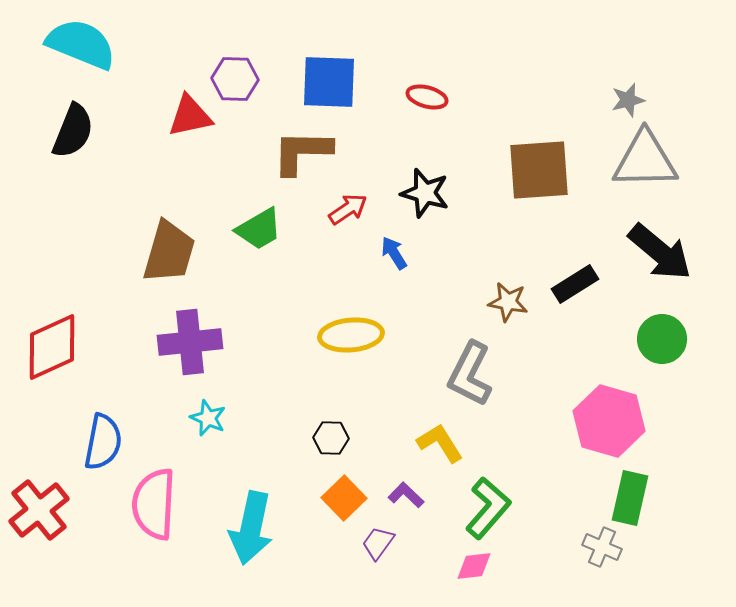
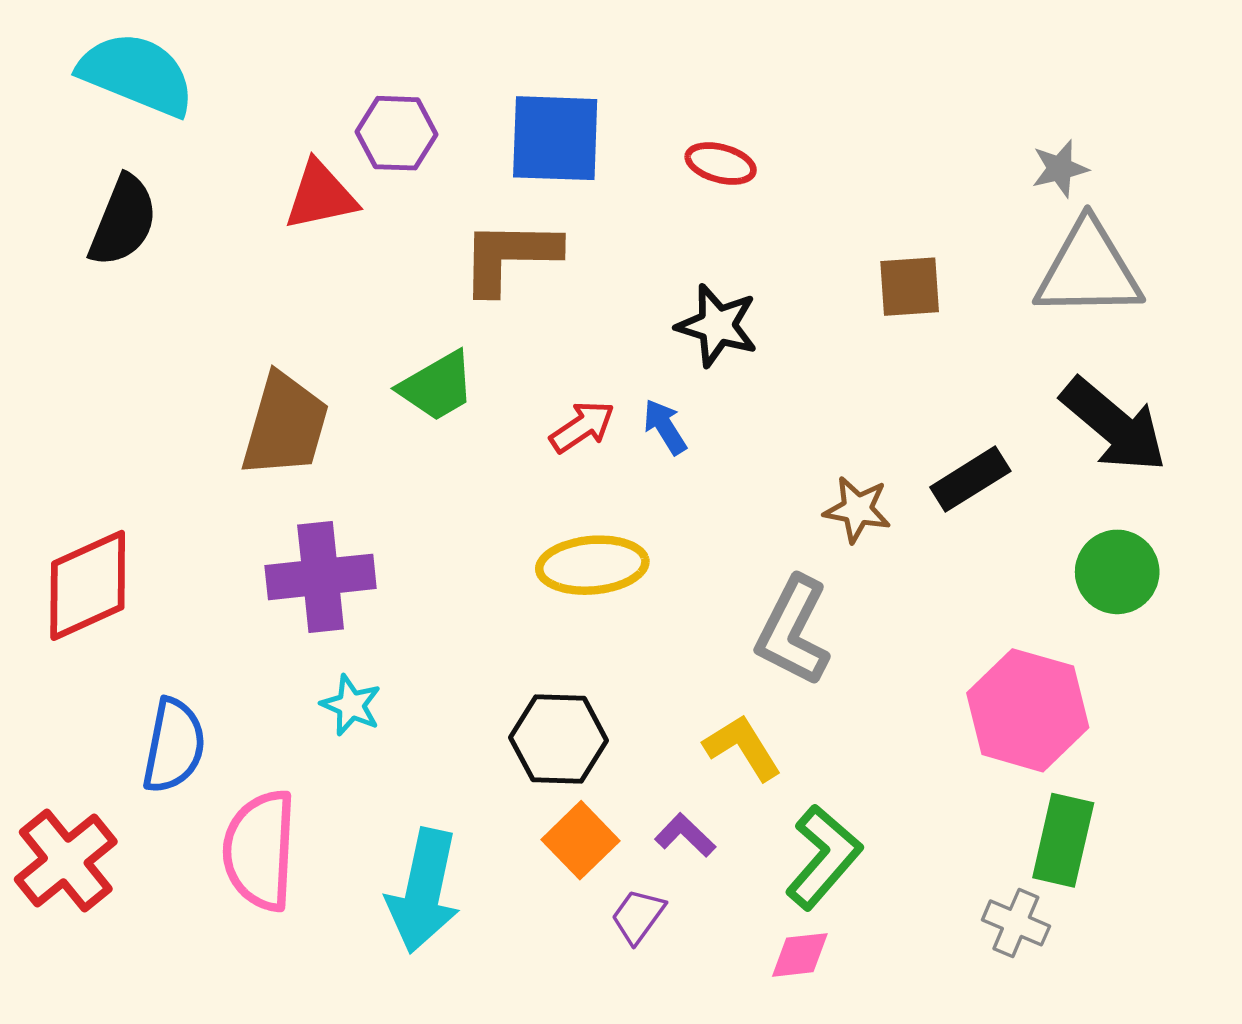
brown square: (539, 170) -> (910, 287), size x0.6
red arrow: (348, 209) -> (582, 427), moved
black hexagon: (331, 438) -> (559, 739), size x1.6

